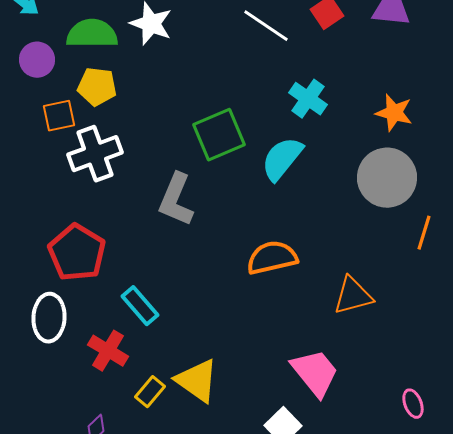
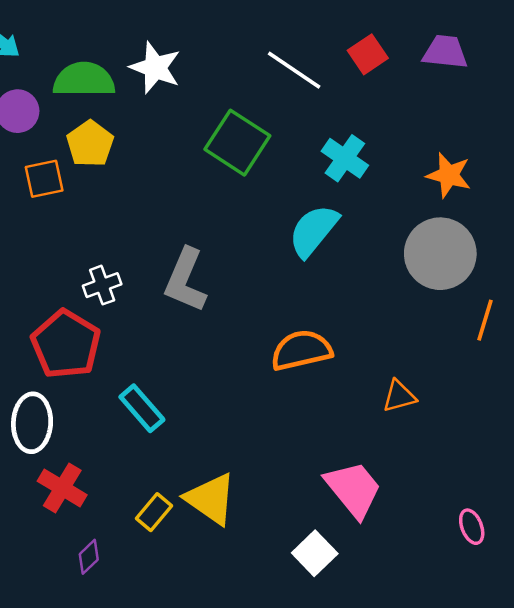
yellow pentagon: (97, 87) -> (90, 144), turned 30
green square: (219, 135) -> (237, 143), moved, turned -34
white cross: (95, 154) -> (102, 285), moved, size x0.6
orange triangle: (353, 296) -> (399, 396), size x0.7
red cross: (108, 351) -> (62, 488), moved

